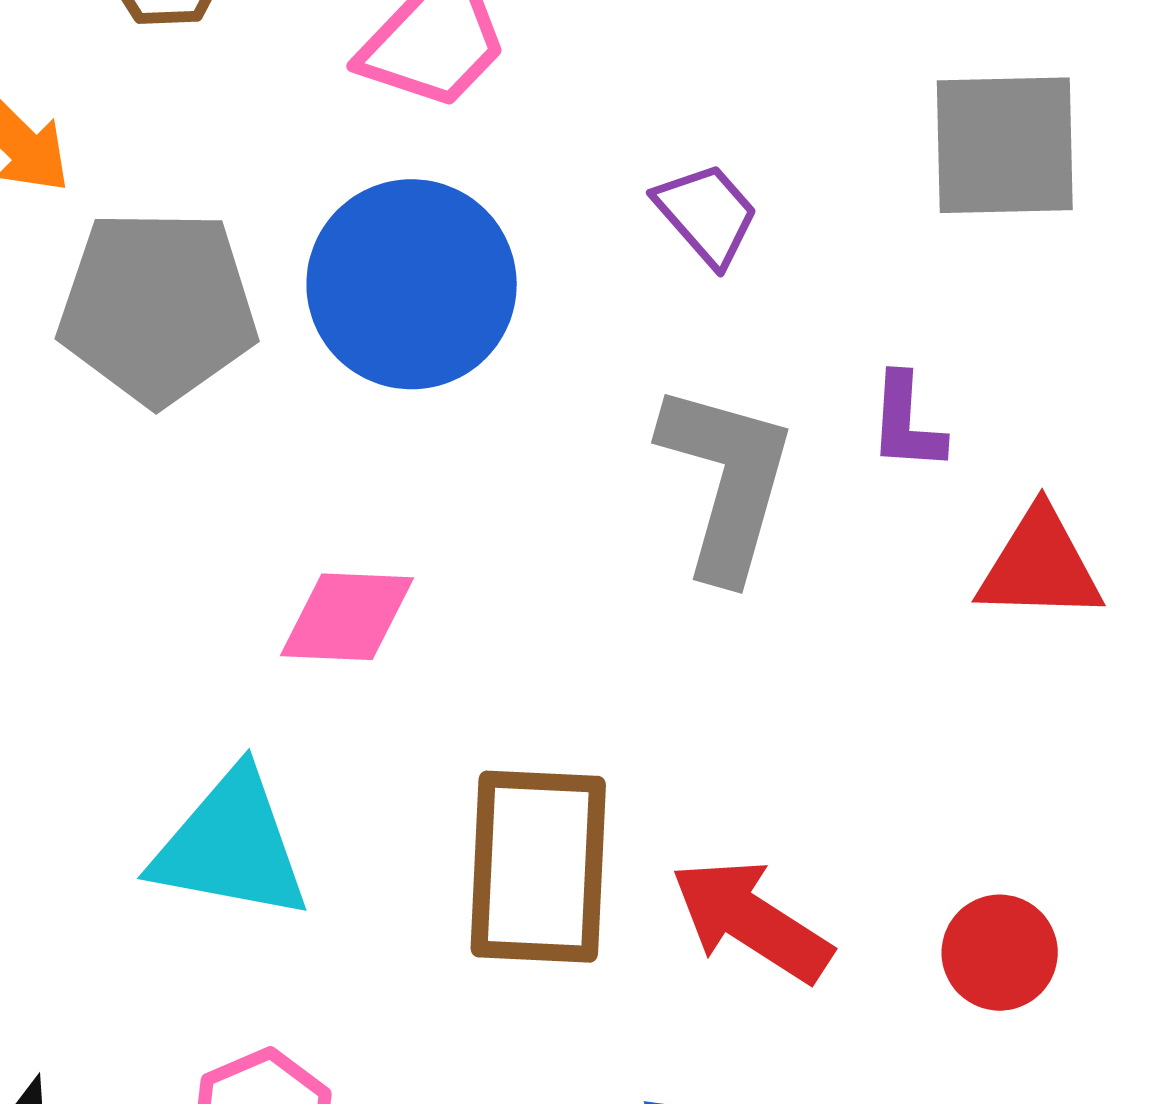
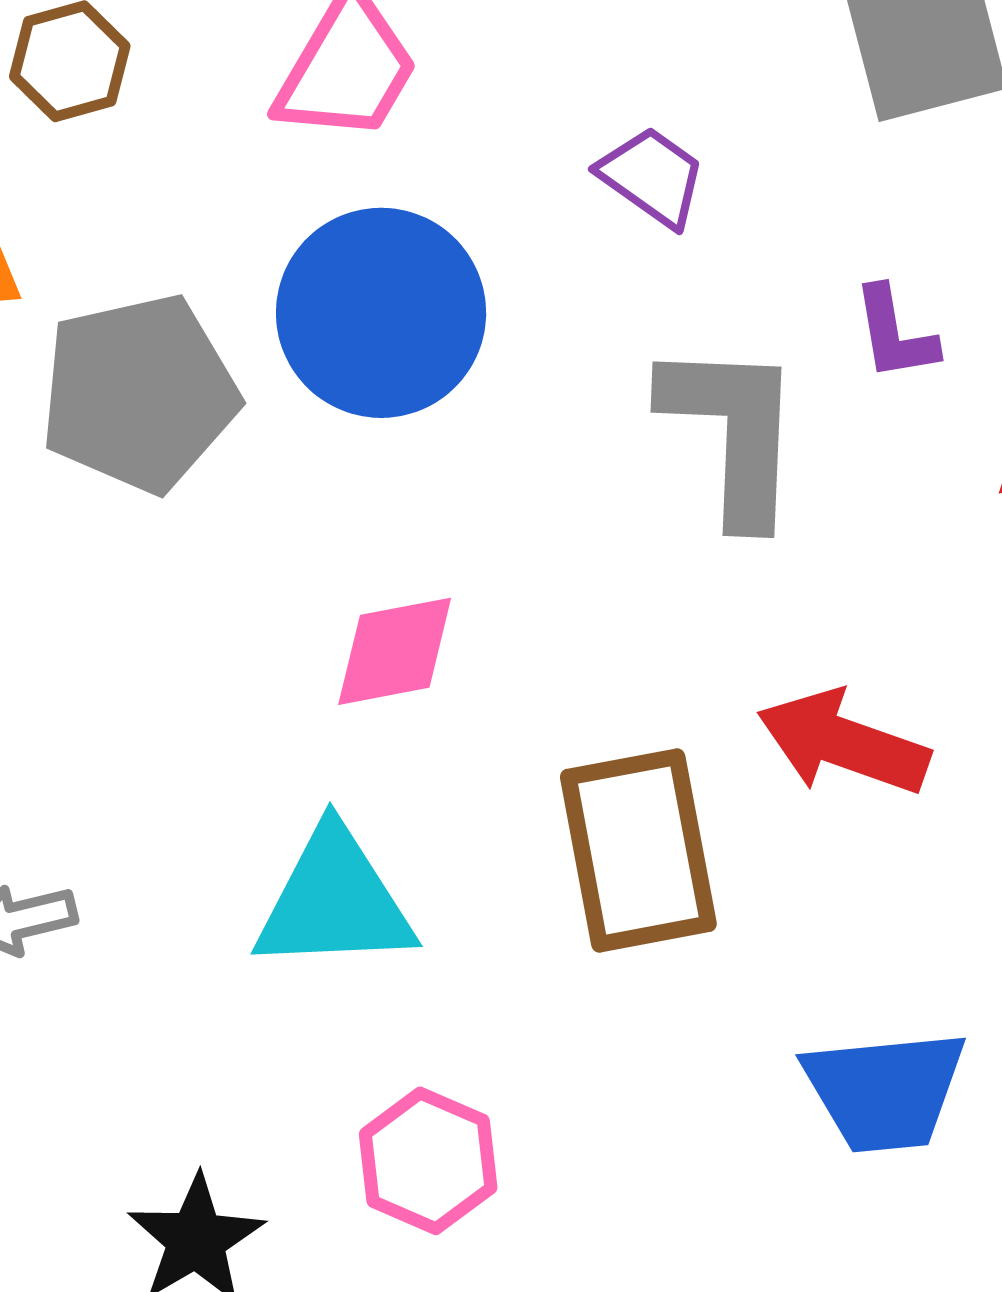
red arrow: (751, 920) -> (843, 743), moved

